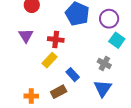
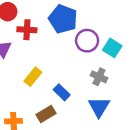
purple circle: (109, 19) -> (87, 41), moved
red cross: (56, 39) -> (27, 30), moved

